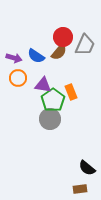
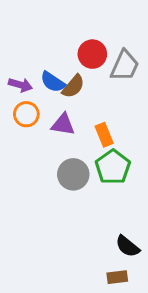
brown semicircle: (59, 52) -> (73, 86), moved
green pentagon: (53, 100) -> (113, 167), moved

